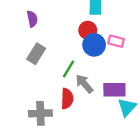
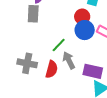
gray rectangle: (36, 54) -> (33, 14), moved, turned -42
gray cross: (40, 113) -> (27, 63), moved

